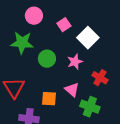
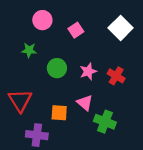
white square: (88, 38) -> (121, 28), moved
green star: (22, 43) -> (29, 50), size x0.6
red cross: (100, 78) -> (116, 76), moved

